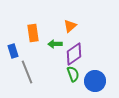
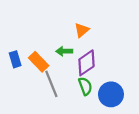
orange rectangle: (33, 33) -> (39, 62), moved, turned -36
gray line: (27, 72) -> (51, 84), moved

